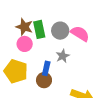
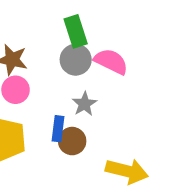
green rectangle: (39, 29) -> (76, 31), moved
brown circle: (44, 80) -> (72, 141), moved

